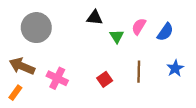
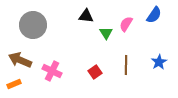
blue semicircle: (165, 32) -> (154, 15), moved
orange rectangle: (15, 93) -> (14, 84), turned 32

